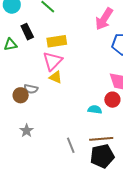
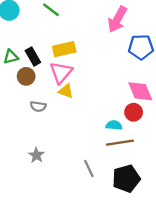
black rectangle: (27, 32) -> (33, 56), moved
brown circle: (21, 95) -> (26, 76), moved
brown line: (101, 139) -> (120, 143), moved

